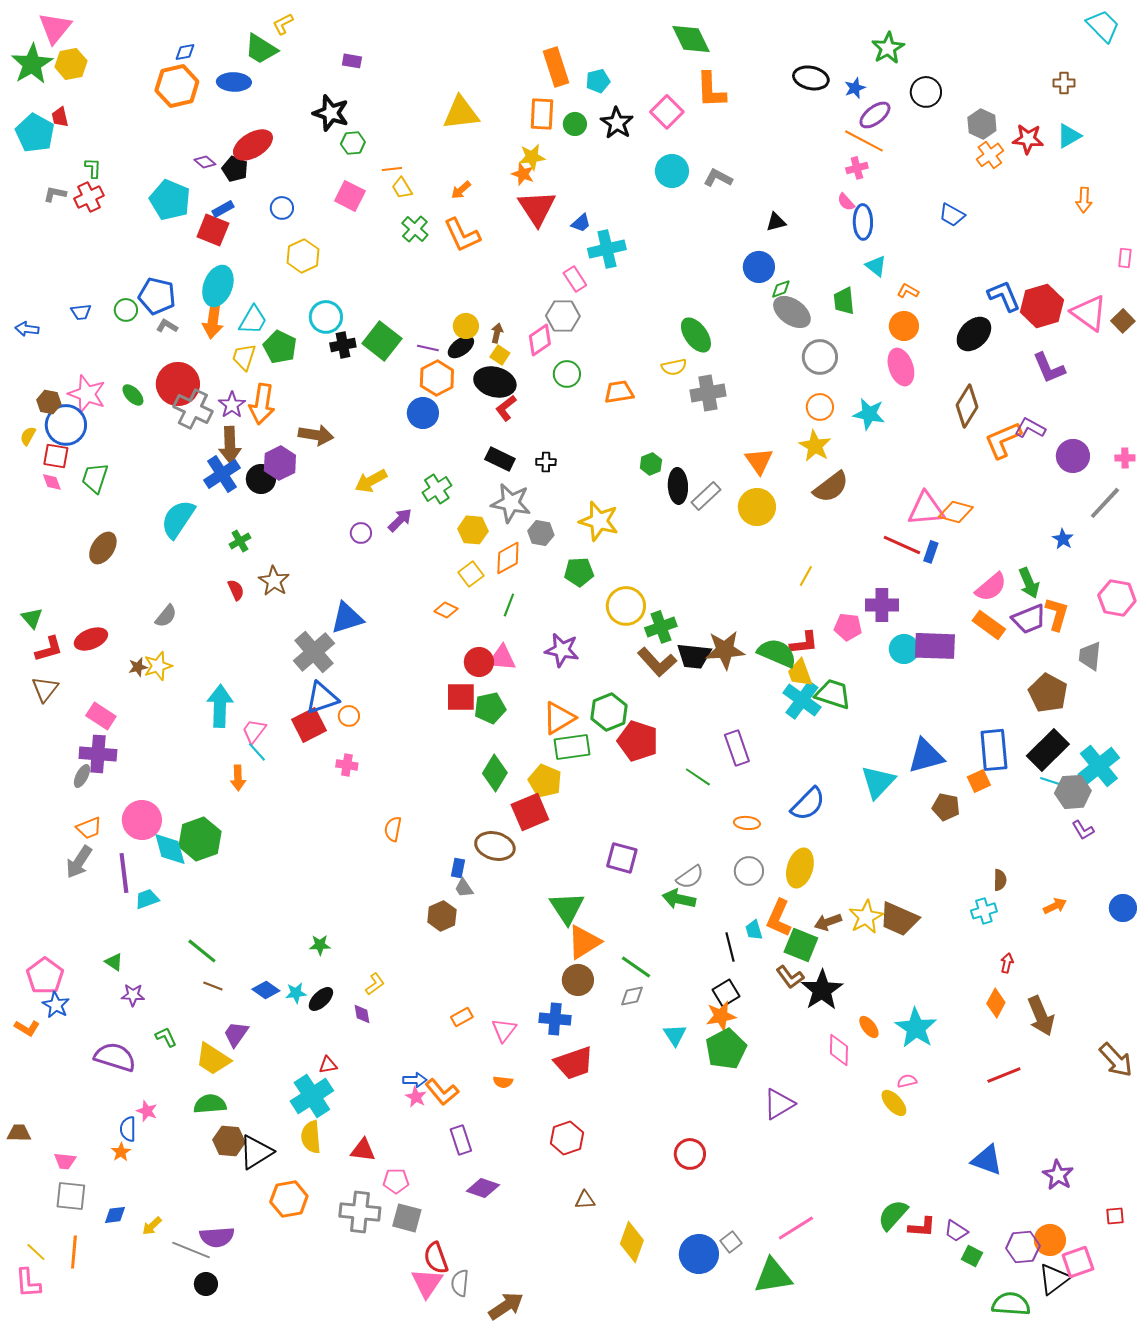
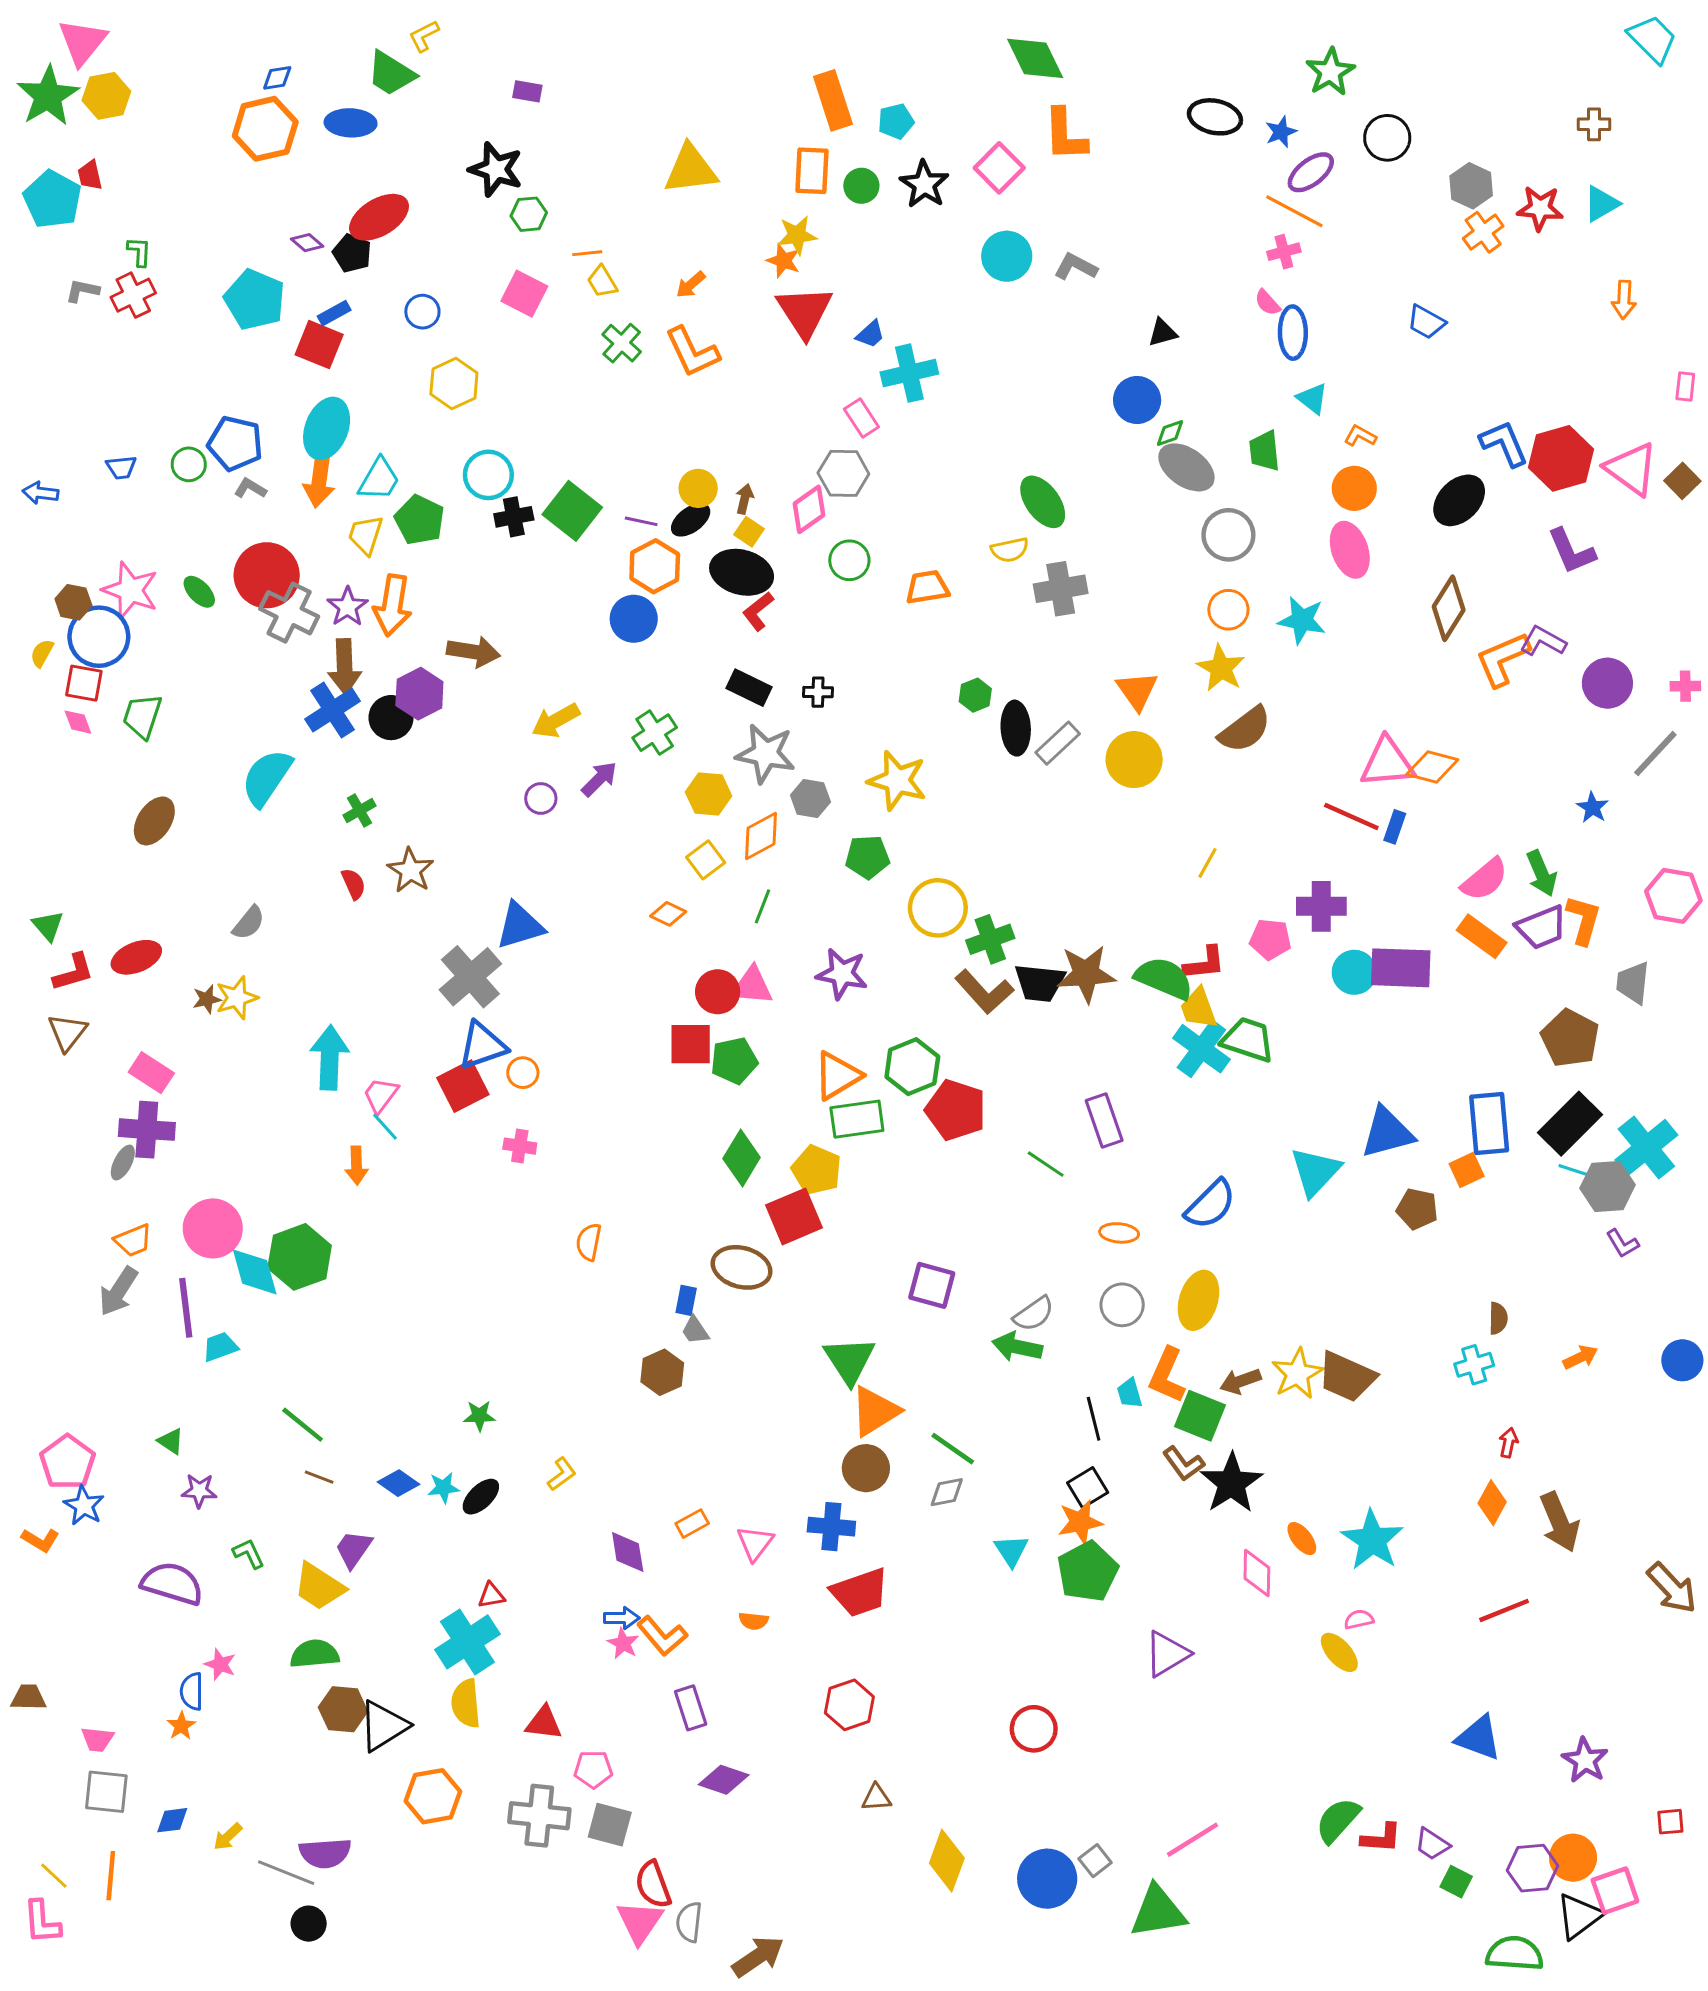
purple diamond: (362, 1014) -> (628, 1552), moved, size x1.4

